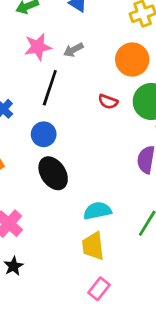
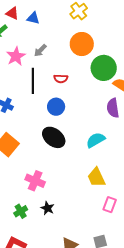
red semicircle: (108, 102) -> (61, 79), moved
blue circle: (44, 134) -> (56, 107), moved
cyan semicircle: (97, 211) -> (96, 140), moved

